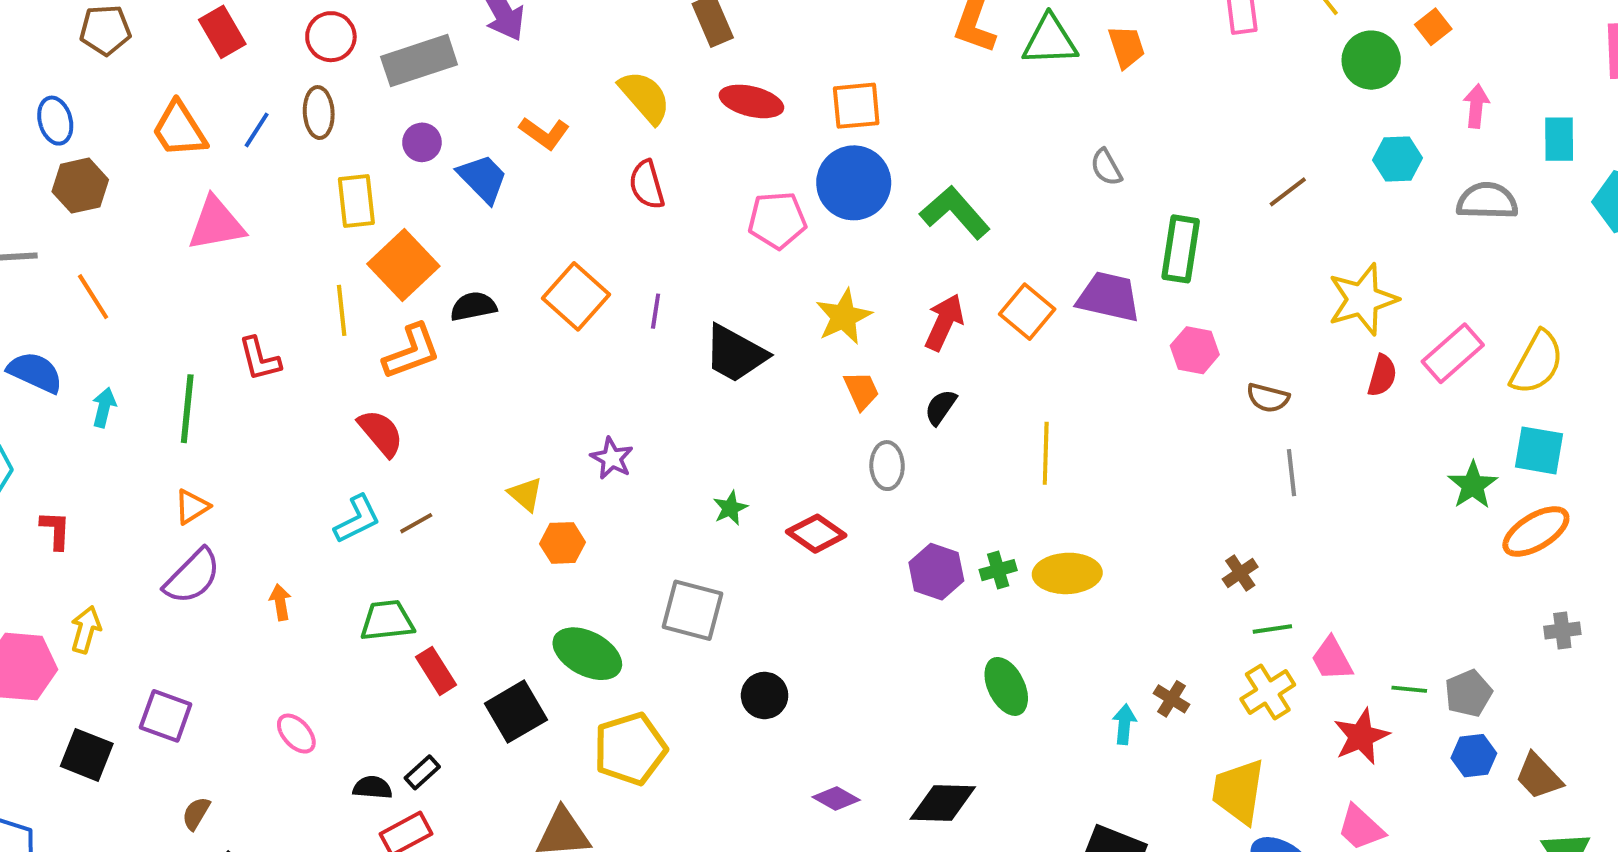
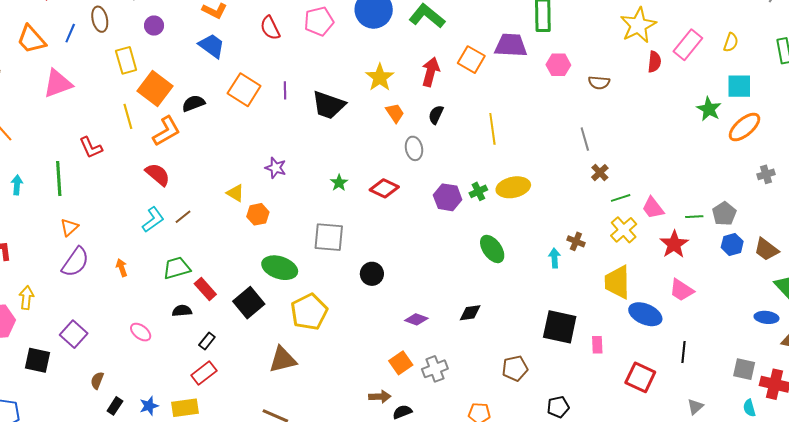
blue trapezoid: (483, 178) -> (212, 46), moved
pink pentagon: (777, 220) -> (319, 21), moved
yellow semicircle: (1537, 363) -> (731, 42), size x0.6
gray line: (1292, 473) -> (585, 139), moved
purple square: (166, 716) -> (74, 334), turned 32
black semicircle: (372, 788) -> (182, 311), moved
black diamond: (943, 803) -> (470, 313), size x0.7

